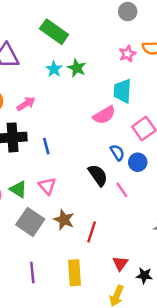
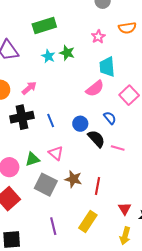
green rectangle: (54, 32) -> (44, 26), turned -45
pink star: (127, 54) -> (98, 37), moved
blue circle: (138, 162) -> (80, 124), moved
green triangle: (18, 189) -> (32, 159), turned -42
pink line: (122, 190) -> (118, 148), turned -32
yellow rectangle: (74, 273) -> (88, 222), turned 45

